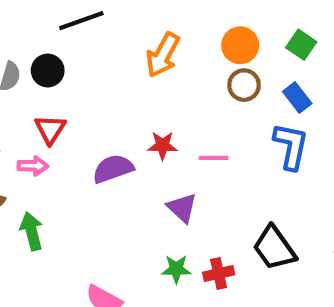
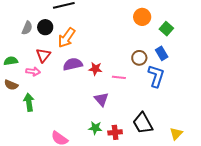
orange circle: (240, 45) -> (142, 17), moved
orange arrow: (163, 55) -> (67, 38), moved
brown circle: (244, 85) -> (139, 58), moved
purple semicircle: (113, 169) -> (73, 64), moved

